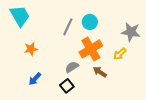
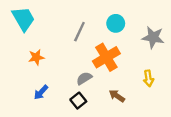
cyan circle: (90, 22) -> (116, 23), moved
yellow arrow: (120, 54) -> (148, 78), moved, turned -56
brown arrow: (100, 72) -> (117, 96), moved

